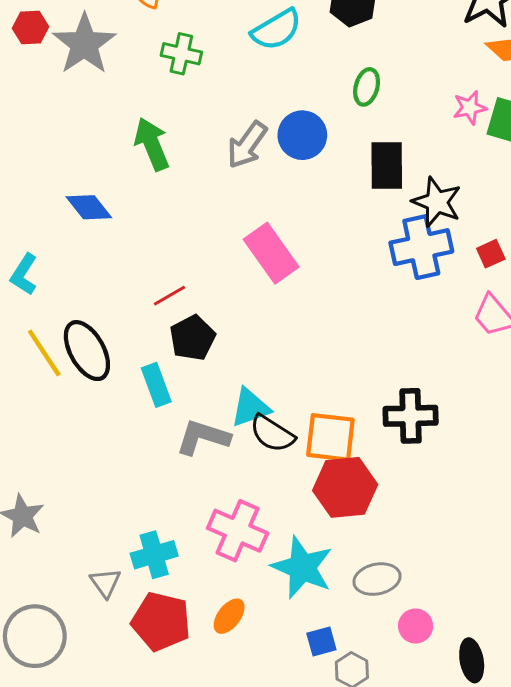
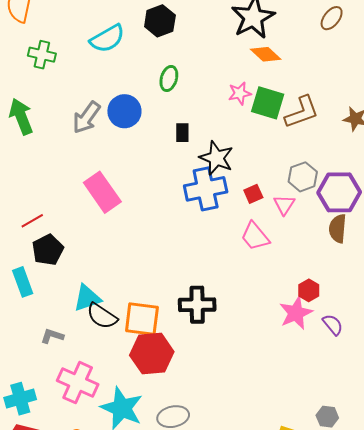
black rectangle: (387, 165) -> (182, 133), size x0.6
gray L-shape: (203, 437) -> (52, 336), moved, size x0.6

